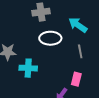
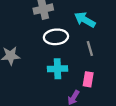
cyan cross: (28, 68) -> (58, 69), moved

